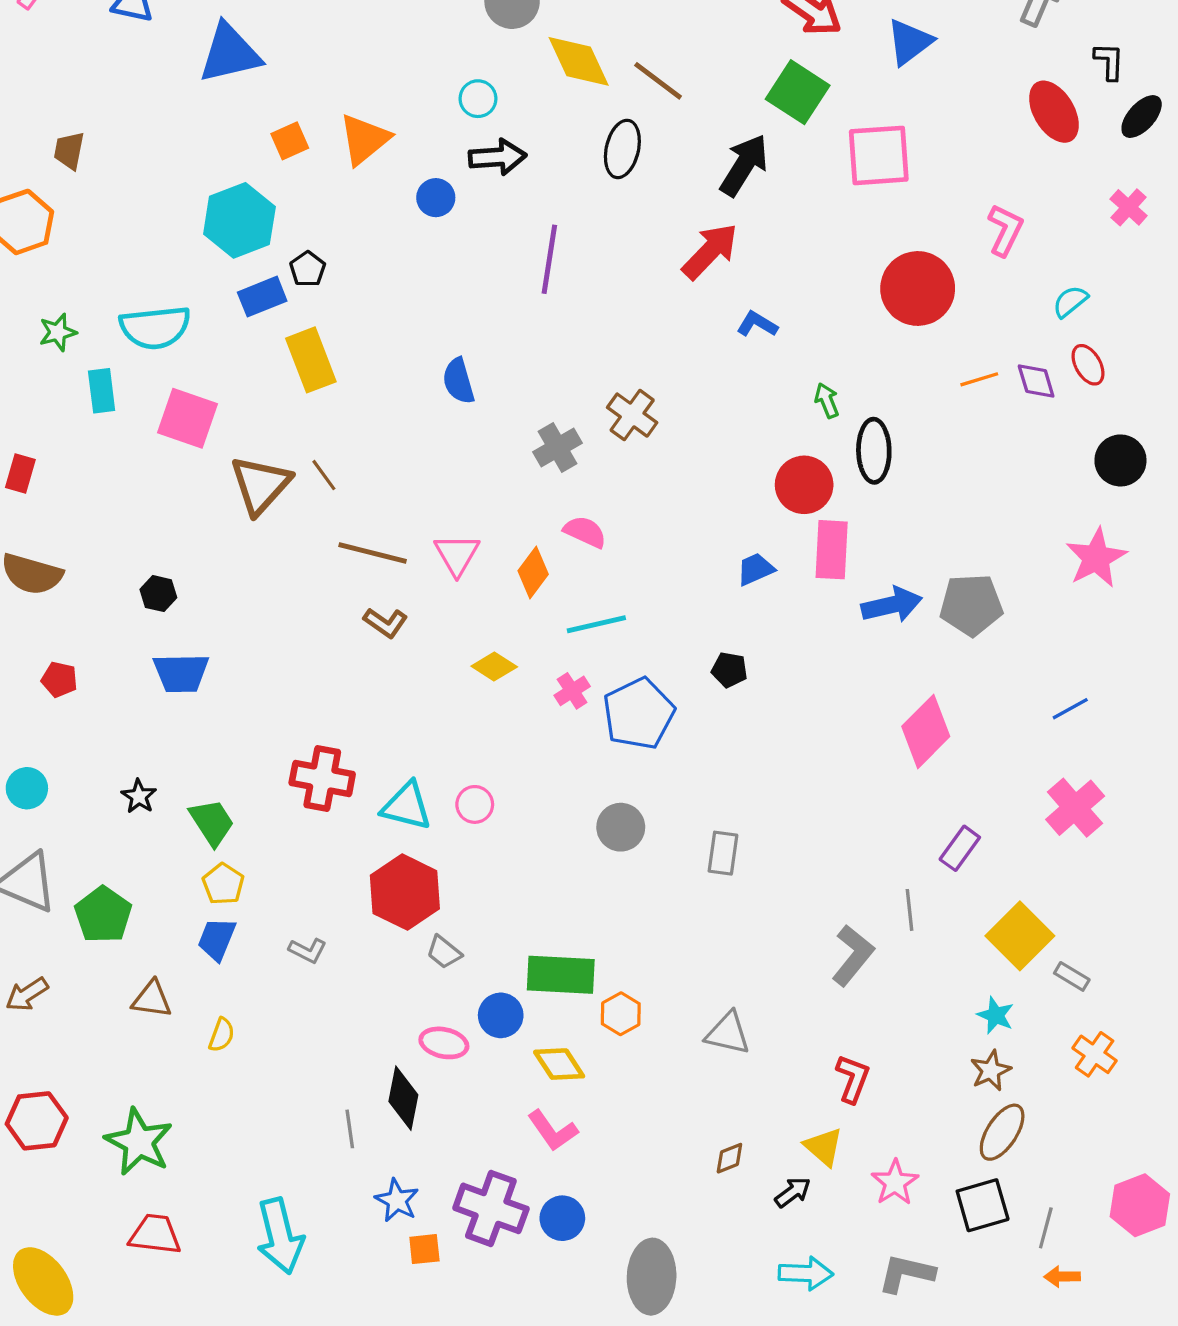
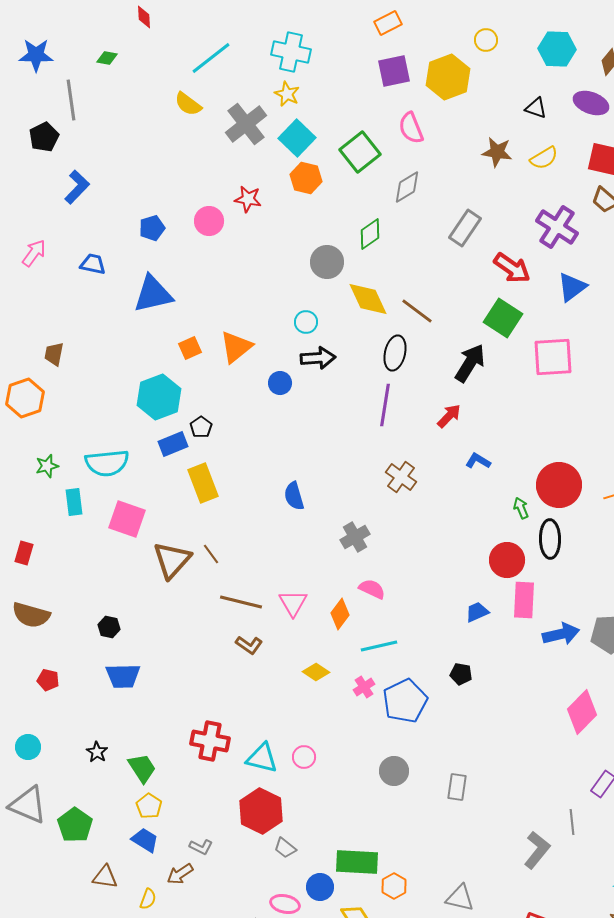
red arrow: (710, 251) -> (449, 416), size x0.7
purple line: (549, 259) -> (385, 405), moved
red circle: (918, 288) -> (559, 485), moved
brown cross: (632, 415) -> (401, 477), moved
blue trapezoid: (217, 939) -> (145, 840), turned 100
brown arrow: (27, 994) -> (180, 874), moved

